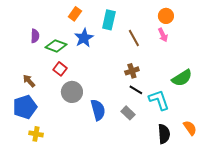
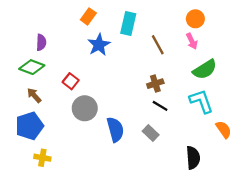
green diamond: (56, 46) -> (32, 67), moved
green semicircle: (182, 78) -> (205, 69), moved
cyan L-shape: (159, 100) -> (201, 101), moved
orange semicircle: (190, 128) -> (224, 129), moved

